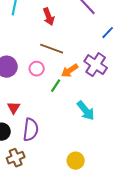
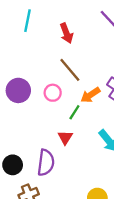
brown line: (52, 49) -> (70, 70), turned 30
red triangle: (14, 108) -> (65, 137), moved

